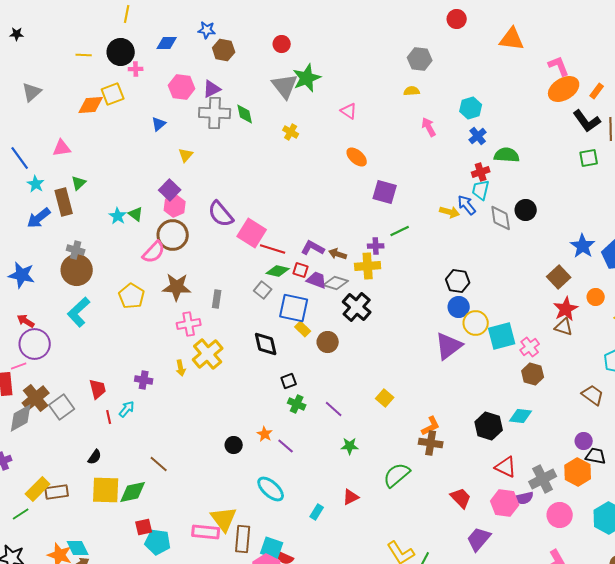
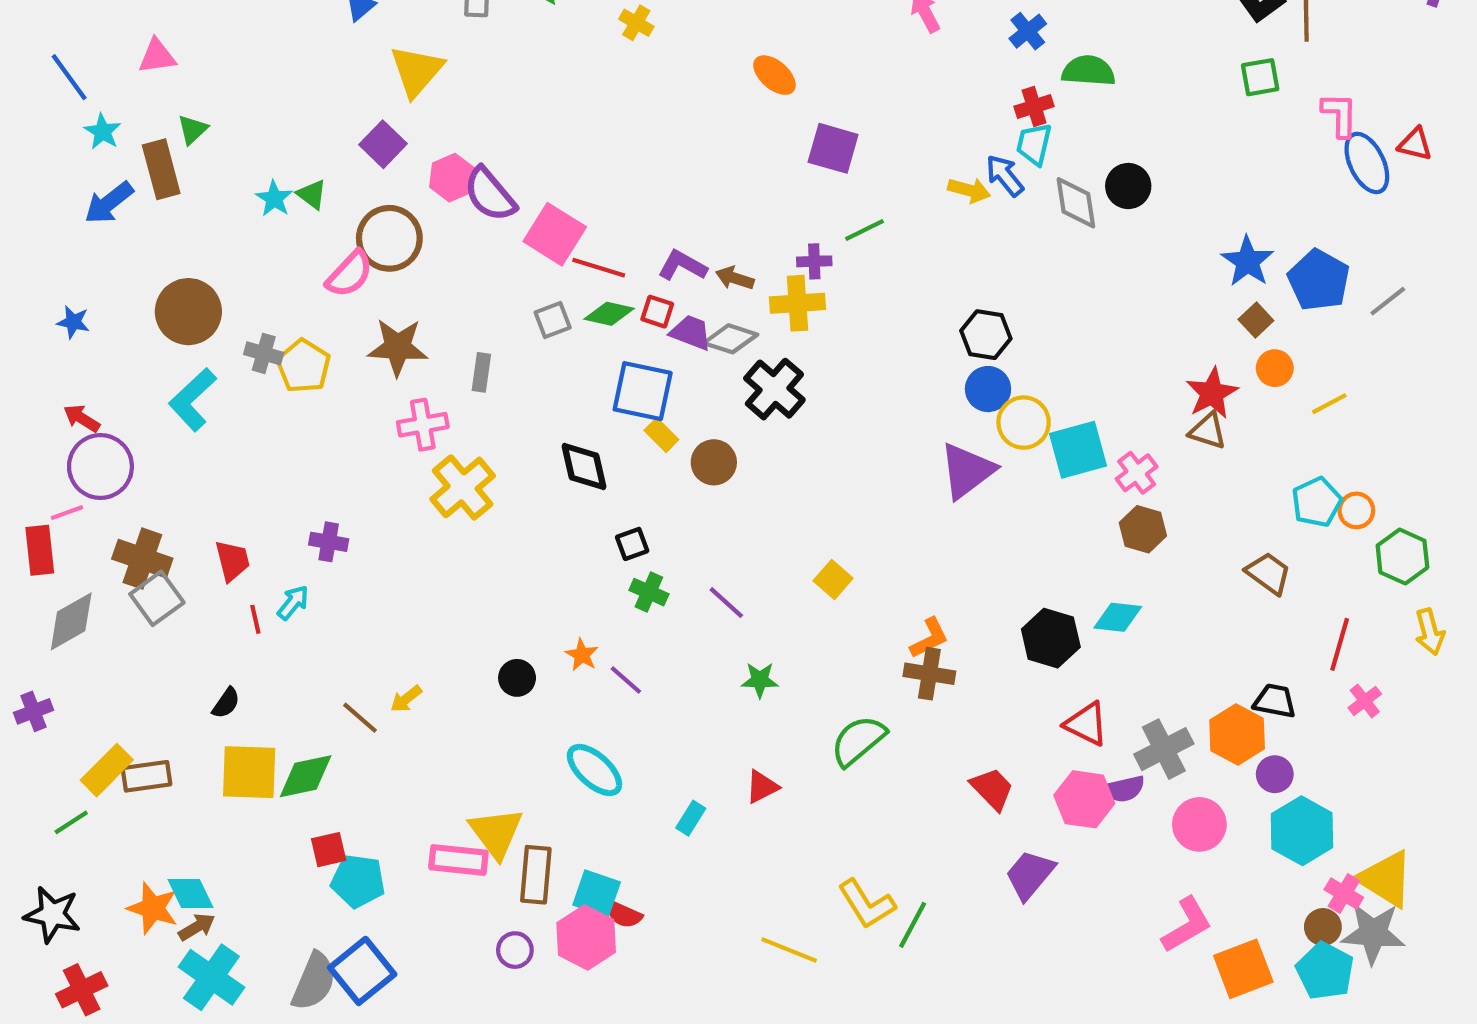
yellow triangle: (186, 155) -> (417, 71), size x1.8
pink hexagon: (175, 206) -> (452, 178), moved
gray cross: (76, 250) -> (264, 353), moved
blue star: (22, 275) -> (73, 322), size x0.6
brown square: (559, 277) -> (1256, 320), moved, size x0.7
gray square: (263, 290) -> (553, 320), moved, turned 30
yellow arrow: (181, 368) -> (406, 699), moved, turned 63
brown cross: (36, 398) -> (142, 559), moved, turned -32
purple circle: (584, 441) -> (1275, 774), moved

